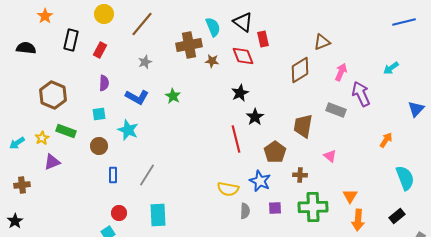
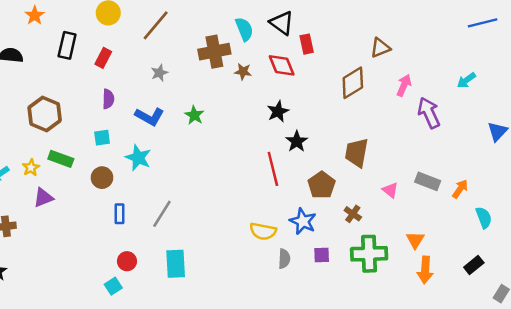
gray rectangle: (336, 110) -> (428, 181), moved
orange arrow: (386, 140) -> (460, 189), moved
brown cross: (300, 175) -> (353, 214), turned 32
cyan semicircle: (405, 178) -> (484, 218), size x0.7

